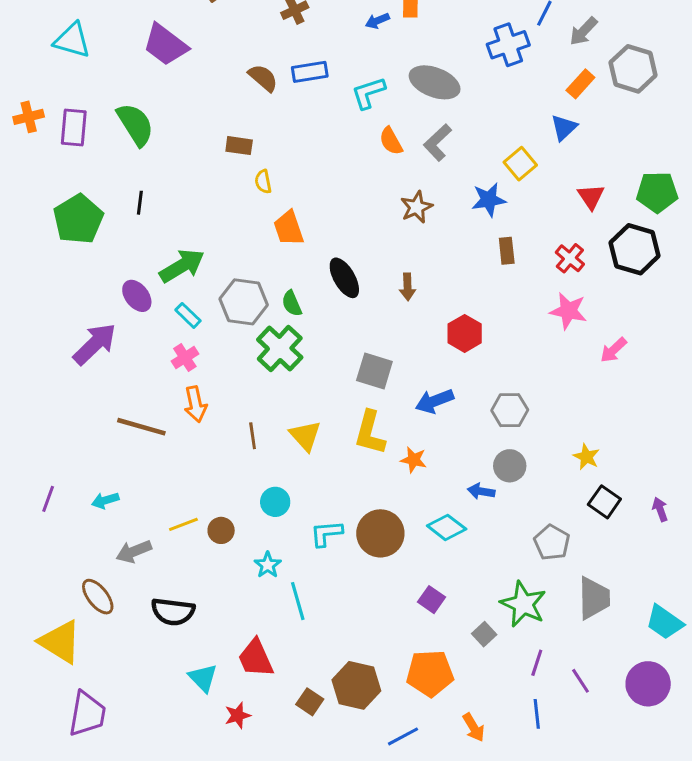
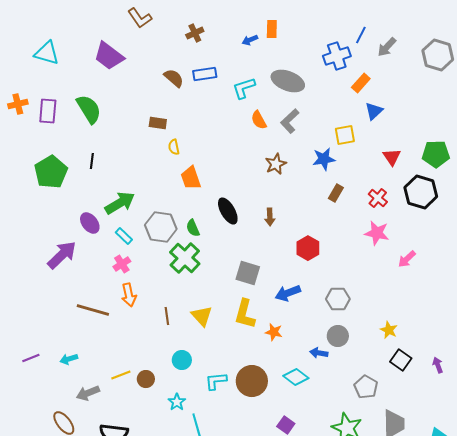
gray hexagon: (633, 69) -> (438, 55), moved
orange rectangle: (580, 84) -> (361, 83), moved
yellow square: (520, 164) -> (345, 135), turned 30
brown rectangle: (507, 251) -> (336, 193), turned 36
purple line: (48, 499) -> (31, 358), turned 48

